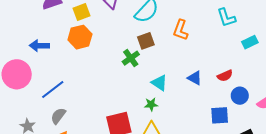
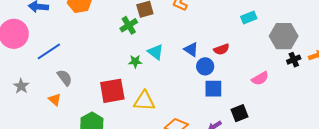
blue circle: (240, 96) -> (205, 66), moved
green star: (151, 104) -> (135, 61), moved
gray semicircle: (58, 116) -> (65, 78), moved, turned 102

